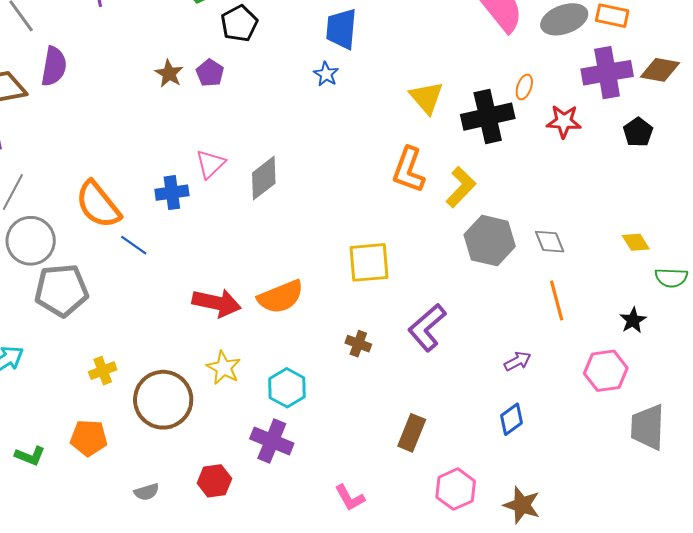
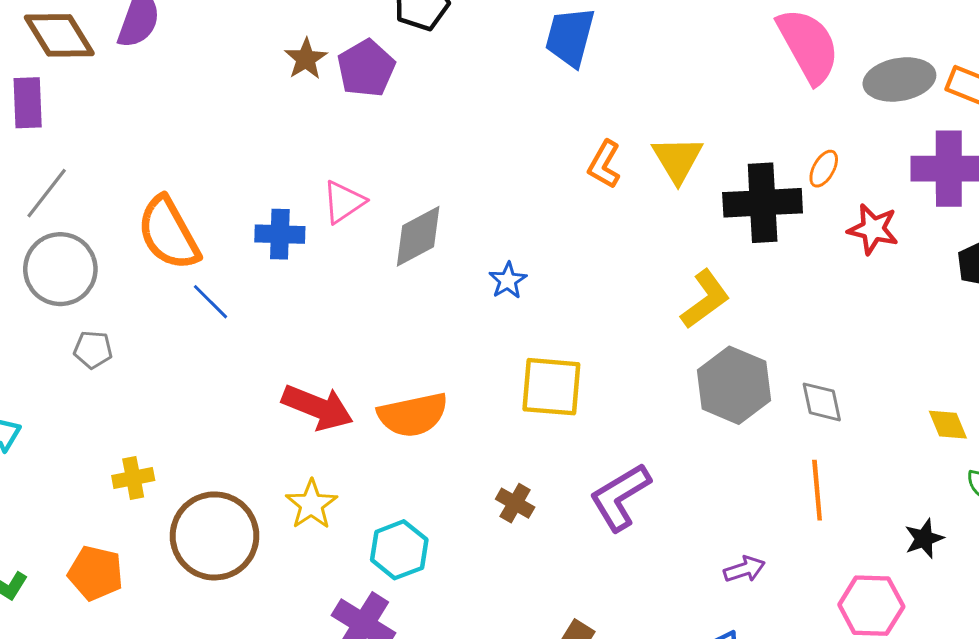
purple pentagon: (210, 73) -> (366, 68), size x1.4
blue star: (326, 74) -> (508, 280), moved
orange L-shape: (409, 170) -> (604, 164), moved, size x0.7
gray pentagon: (61, 290) -> (93, 350), size x0.5

